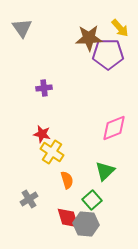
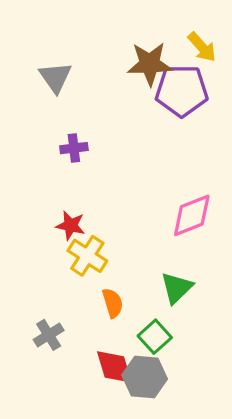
gray triangle: (22, 28) -> (55, 77), moved

